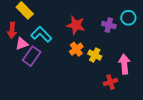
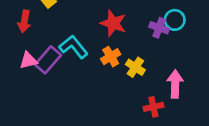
cyan circle: (128, 18) -> (175, 20), moved
cyan L-shape: (41, 34) -> (73, 47), moved
pink triangle: (22, 44) -> (28, 61), moved

